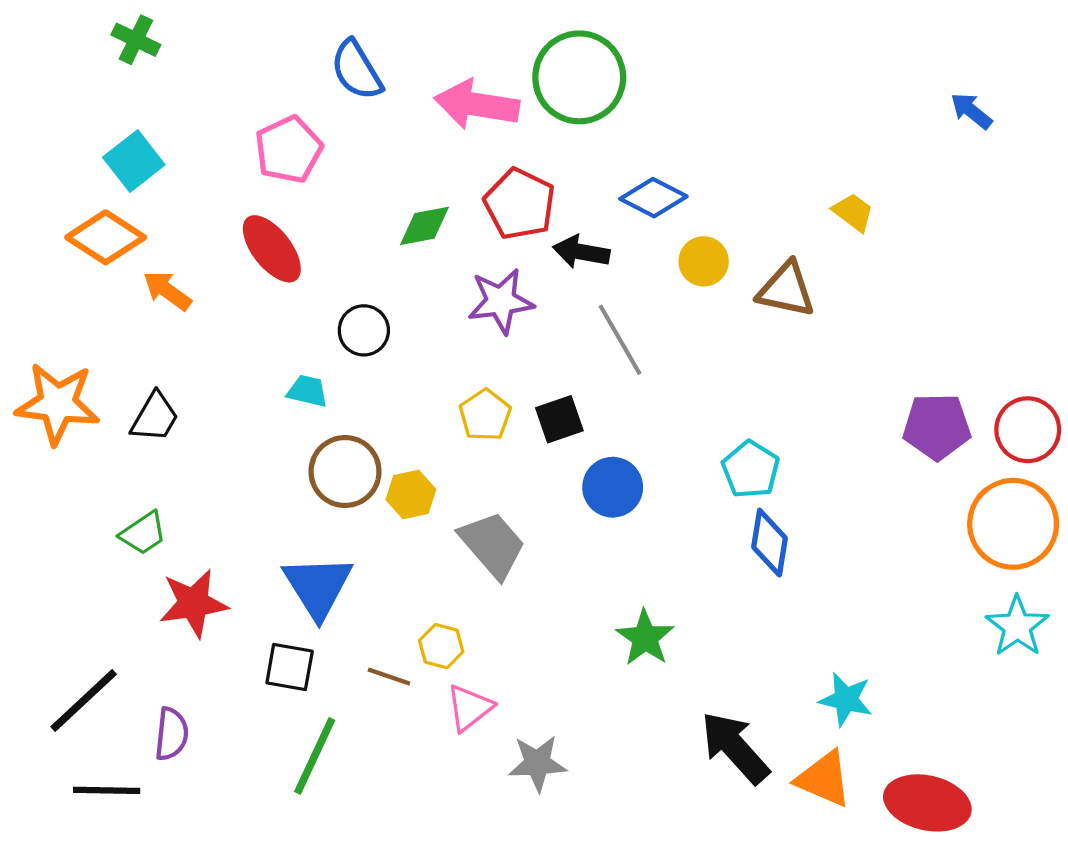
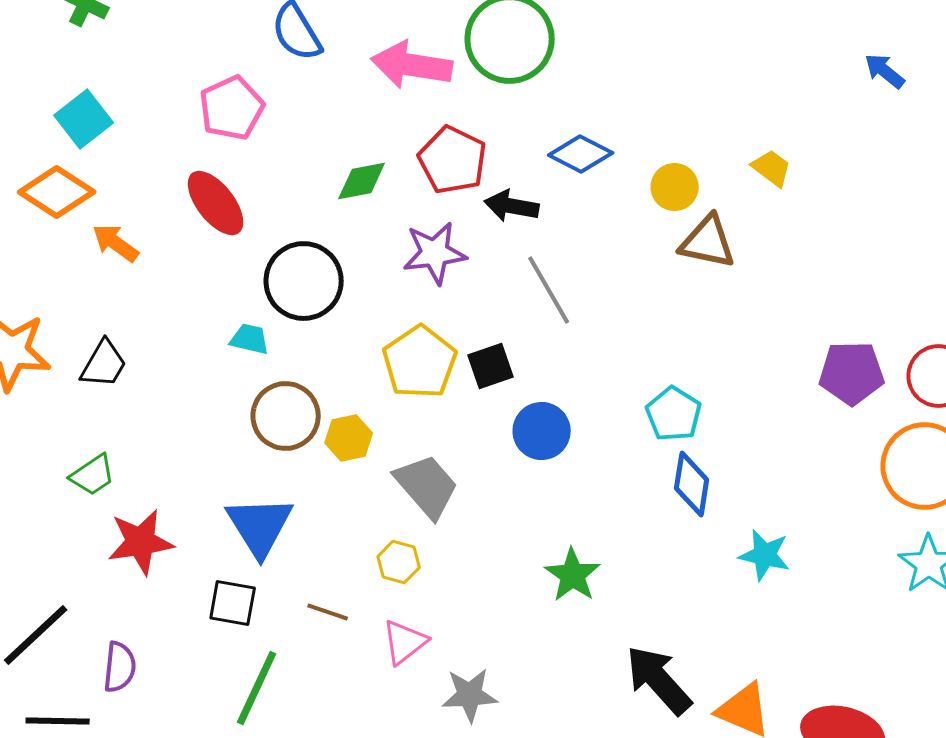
yellow circle: (704, 261) -> (675, 187), moved
black circle: (364, 330) -> (304, 281), size x1.6
yellow pentagon: (485, 415) -> (420, 362), size x1.5
yellow hexagon: (441, 646) -> (399, 562), moved
cyan star: (846, 699) -> (765, 555), moved

